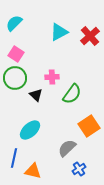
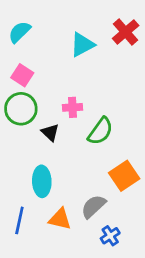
red cross: (90, 36) -> (126, 32), moved
cyan ellipse: (30, 130) -> (42, 181), turned -50
orange triangle: (33, 171) -> (60, 219), moved

